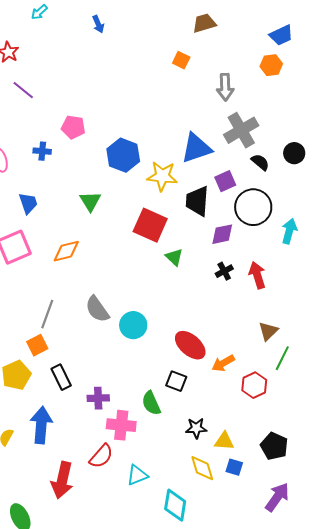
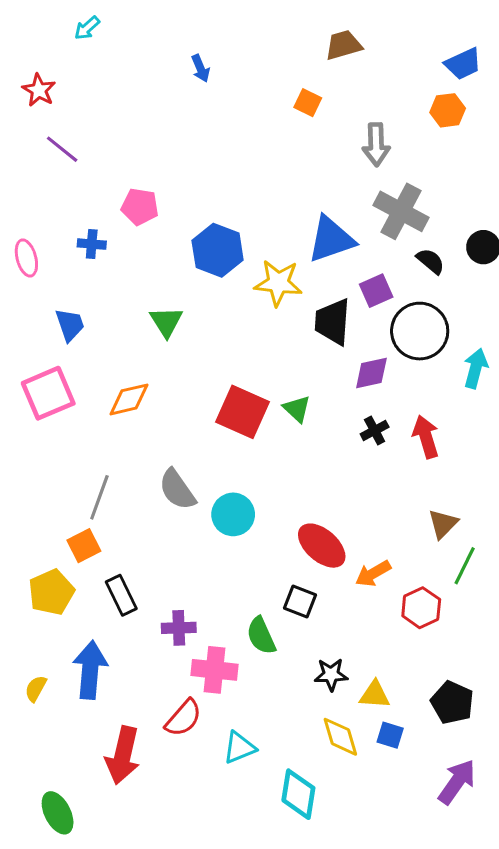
blue arrow: (98, 24) -> (200, 68), moved
gray cross: (241, 130) -> (401, 211), turned -32
red square: (150, 225) -> (242, 412), moved

